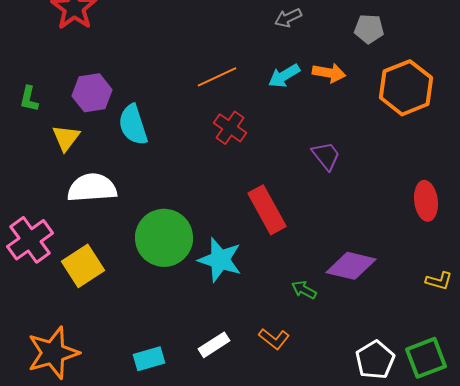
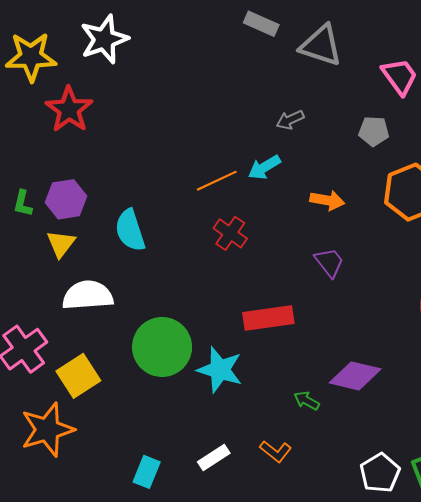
orange arrow: (329, 73) -> (327, 200), moved
cyan arrow: (284, 76) -> (264, 167), moved
purple hexagon: (92, 93) -> (66, 199), moved
red rectangle: (267, 210) -> (268, 318), turned -69
orange star: (53, 353) -> (47, 430), moved
cyan rectangle: (149, 359) -> (147, 472), turned -52

